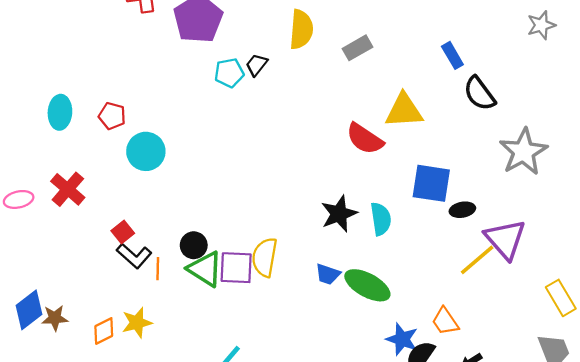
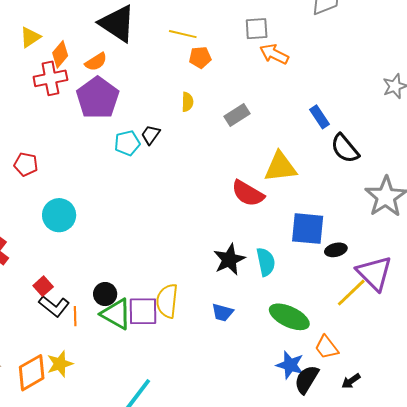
yellow semicircle: (301, 29) -> (187, 102), size x0.6
red pentagon: (112, 116) -> (26, 164), moved
green ellipse: (367, 285) -> (289, 317), moved
orange diamond: (104, 331) -> (32, 373), size x1.5

